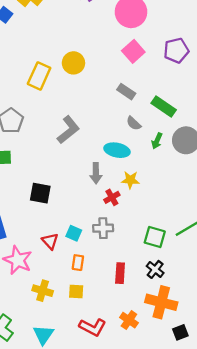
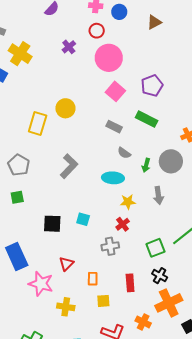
green rectangle: (164, 107) -> (147, 119), moved
gray arrow: (96, 173) -> (158, 195), moved
red cross: (112, 197) -> (123, 224), moved
cyan square: (74, 233) -> (83, 219), moved
green square: (155, 237) -> (155, 248), turned -30
red triangle: (50, 241) -> (66, 264), turned 35
yellow square: (76, 291) -> (103, 301), moved
orange cross: (161, 302) -> (169, 303), turned -32

